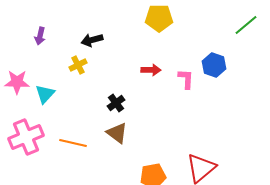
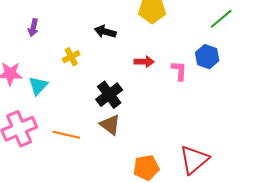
green line: (246, 25) -> (221, 19), moved
black arrow: (92, 40) -> (105, 32), moved, turned 30
black cross: (116, 103) -> (109, 95), size x1.5

